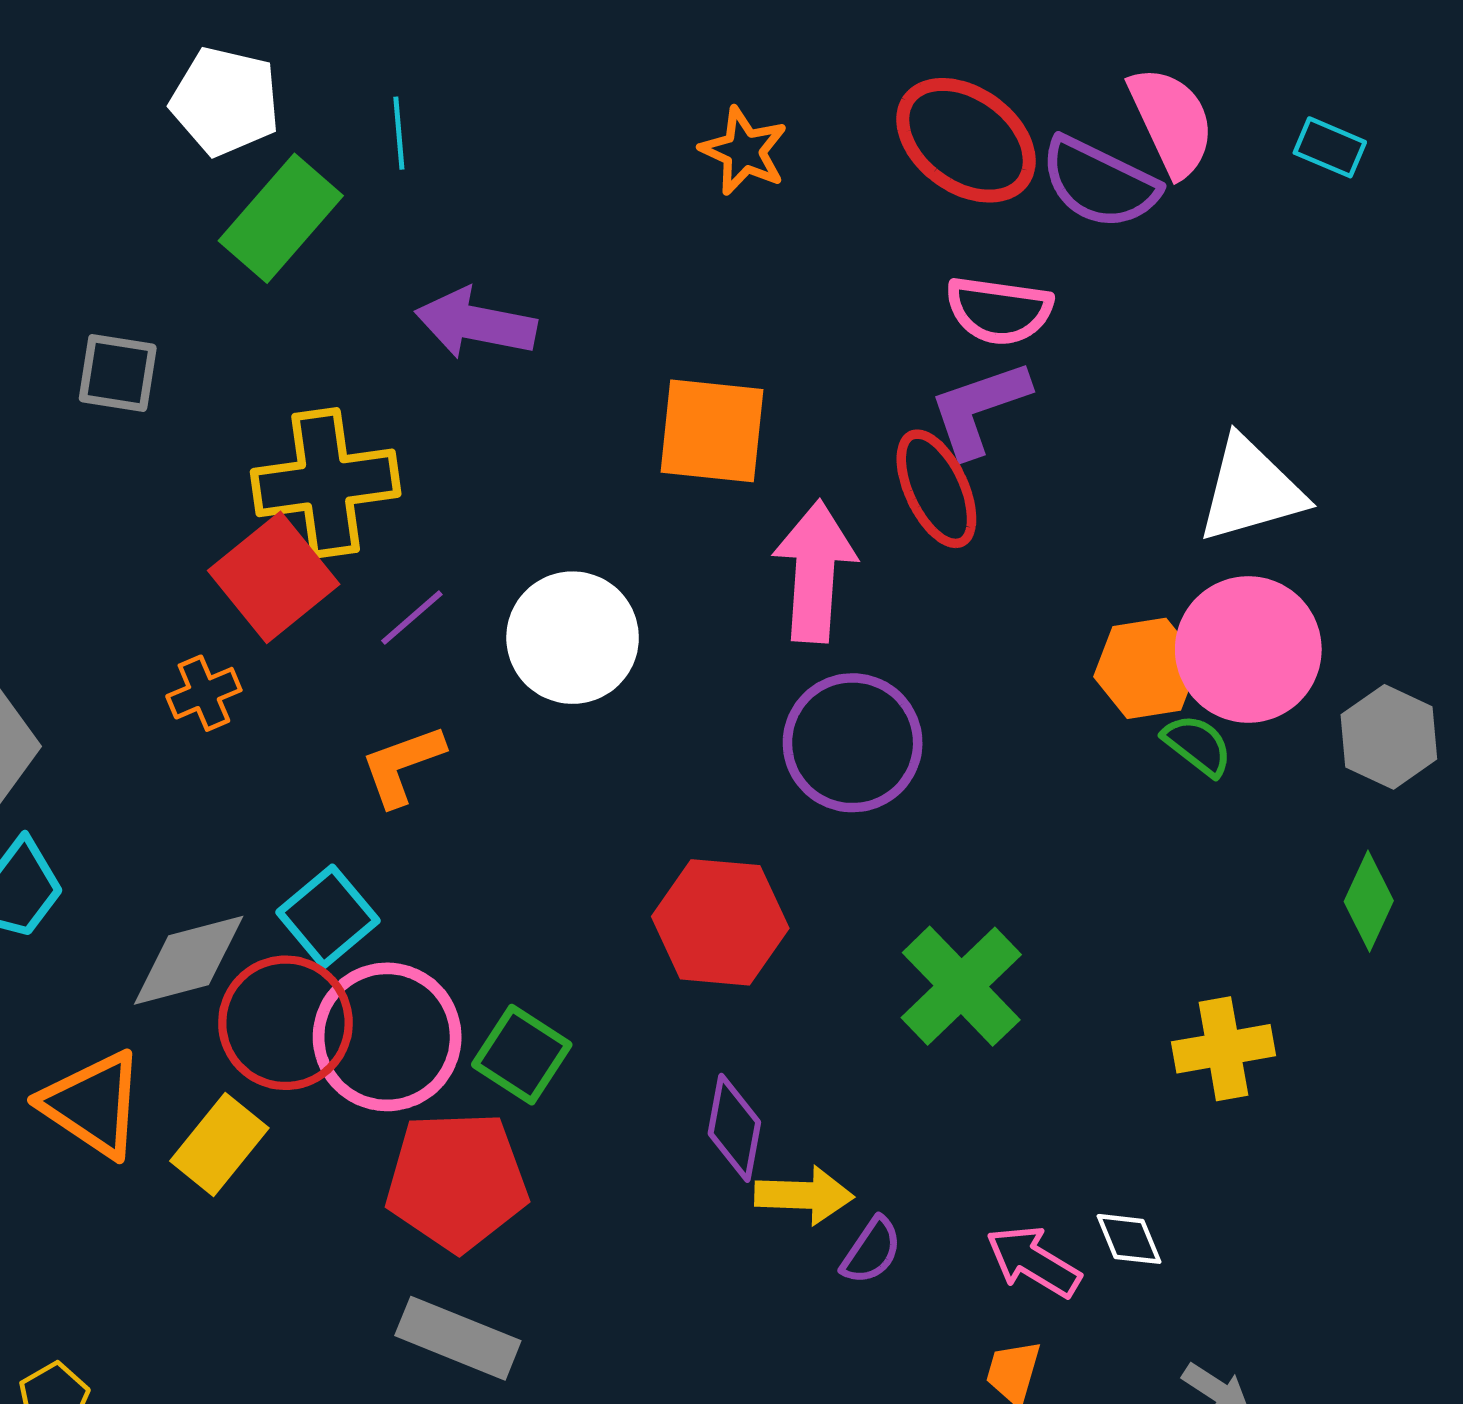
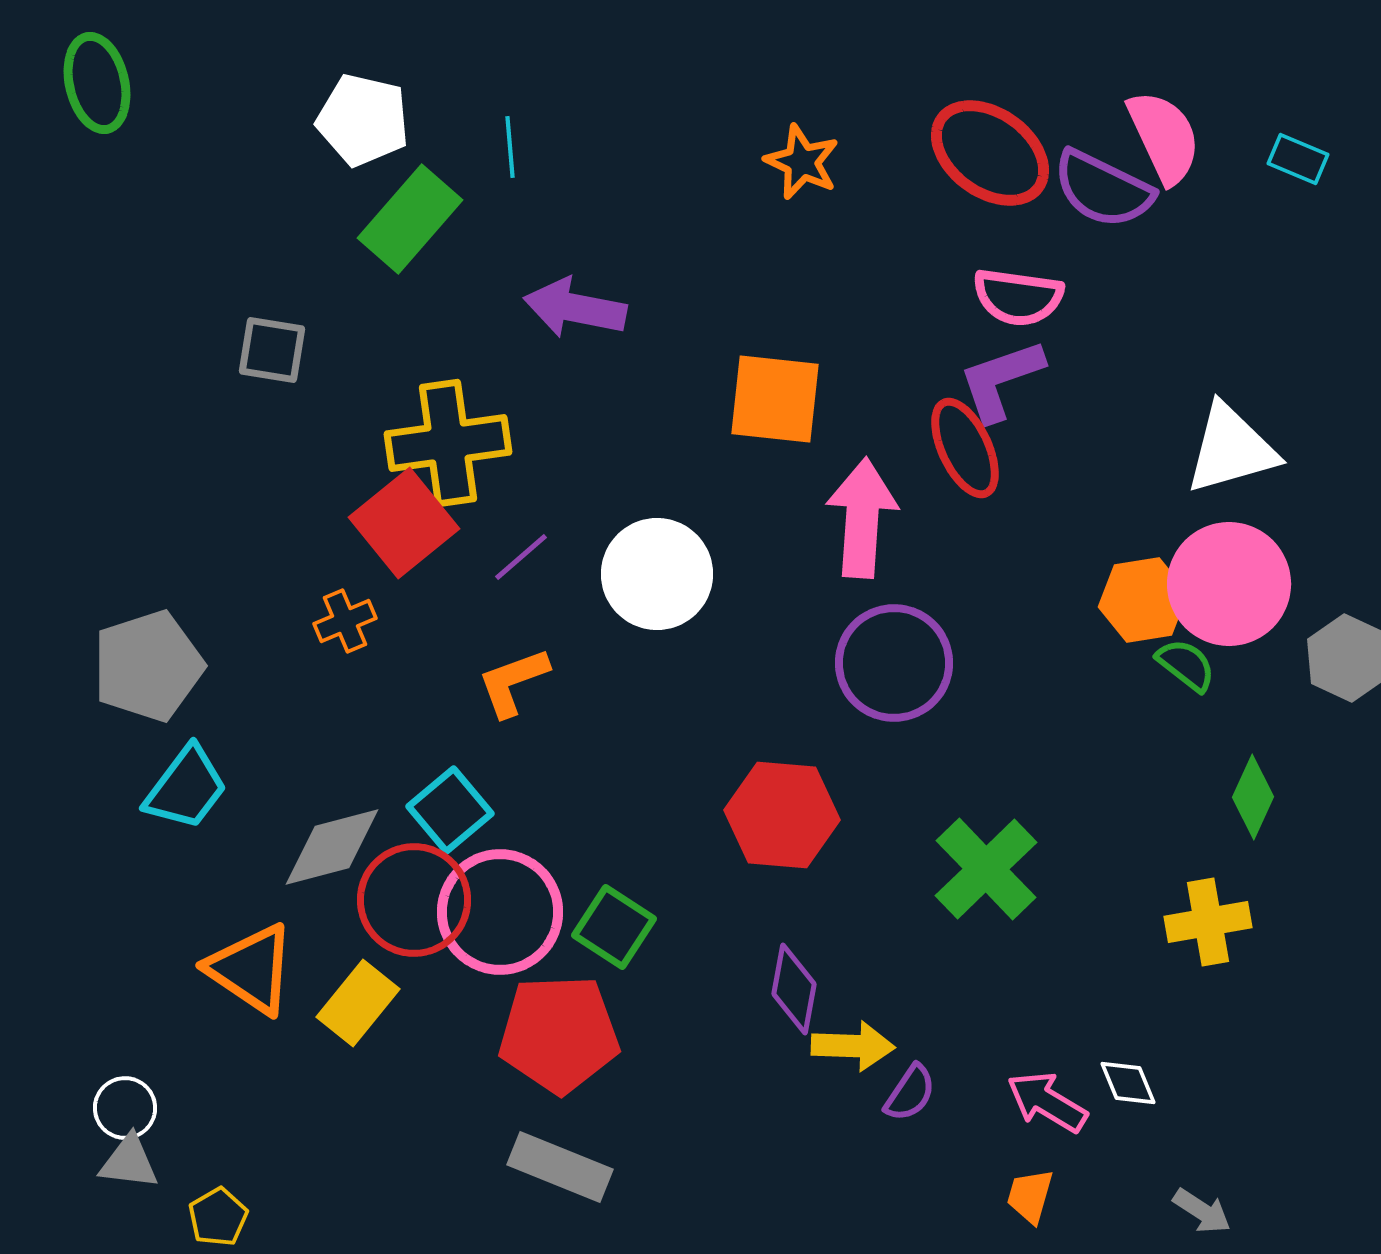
green diamond: (1369, 901) -> (1253, 797), moved

